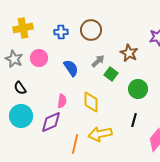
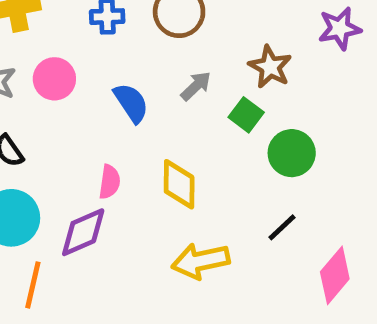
green square: (111, 74) -> (246, 115), moved
black line: (134, 120) -> (282, 227), turned 32
orange line: (75, 144) -> (33, 285), moved

